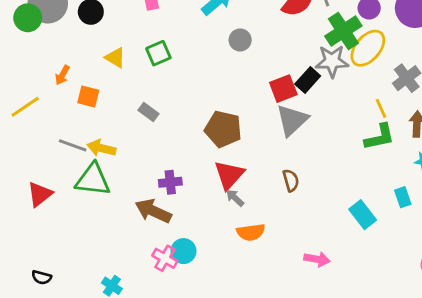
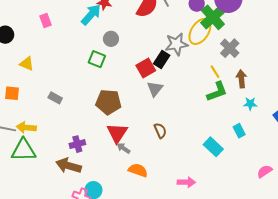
green cross: (343, 31) -> (213, 17), moved
green square: (158, 53) -> (97, 59), moved, turned -36
gray triangle: (292, 120) -> (155, 89), size x0.7
orange semicircle: (251, 232) -> (138, 170), turned -144

